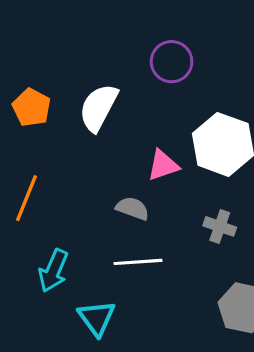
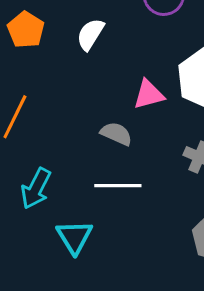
white semicircle: (98, 107) -> (90, 34), size x0.7

